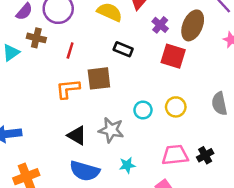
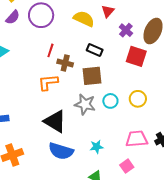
brown cross: (36, 38) -> (65, 63), moved
brown square: (99, 78) -> (92, 76), moved
gray star: (111, 130) -> (85, 104), moved
black triangle: (77, 135) -> (55, 121), size x1.4

